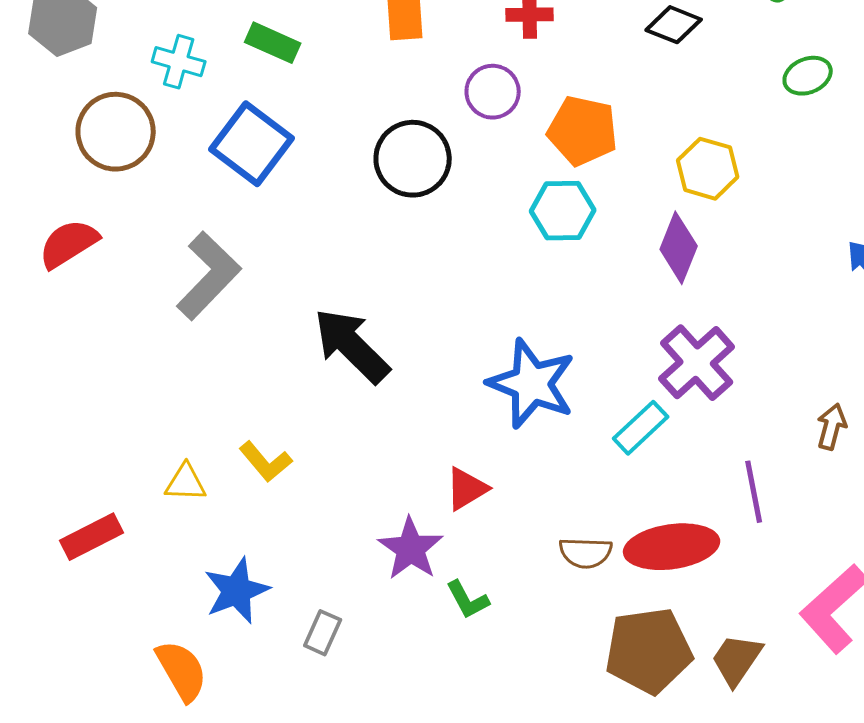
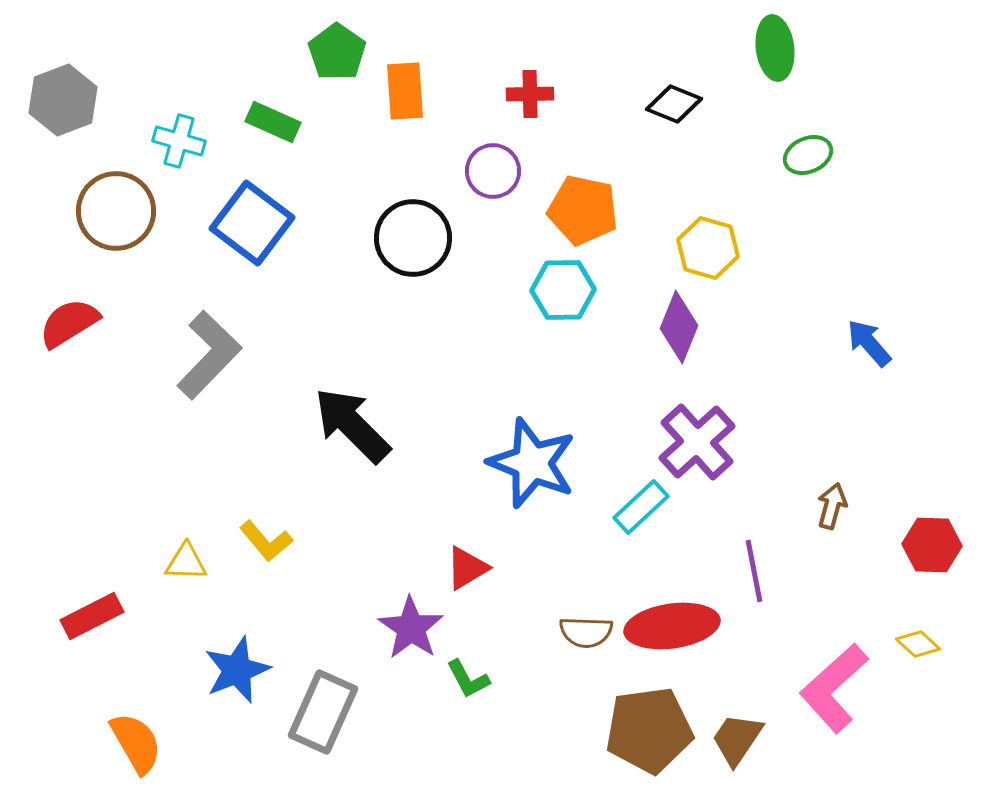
gray rectangle: (323, 633) -> (323, 712), size x1.8
orange semicircle: (182, 671) -> (136, 743), moved

